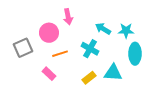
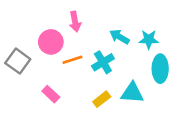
gray square: (23, 48) -> (18, 61), turned -30
cyan cross: (90, 49) -> (103, 62), turned 30
orange line: (60, 54) -> (72, 60), moved

